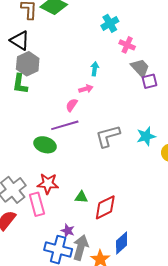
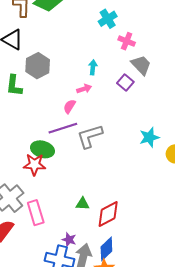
gray hexagon: (28, 64) -> (38, 66), moved
purple square: (149, 81) -> (125, 83), moved, turned -35
gray L-shape: (108, 136) -> (90, 136), moved
red star: (48, 184) -> (34, 164), moved
blue diamond: (122, 243) -> (106, 249), moved

